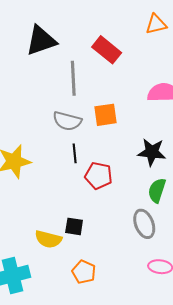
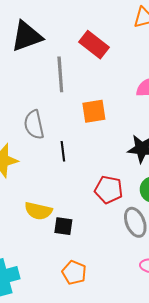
gray semicircle: (67, 121) -> (34, 125), moved, turned 64
red pentagon: (99, 176) -> (109, 190), moved
yellow semicircle: (48, 239) -> (38, 211), moved

